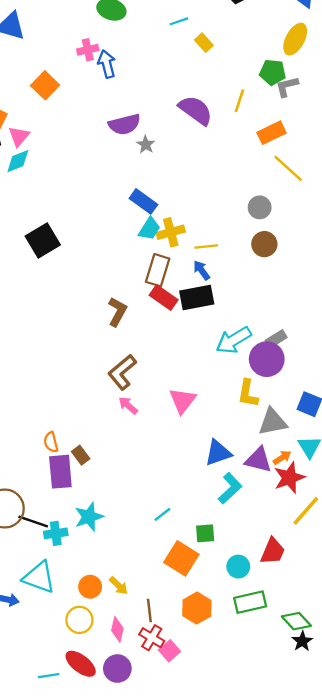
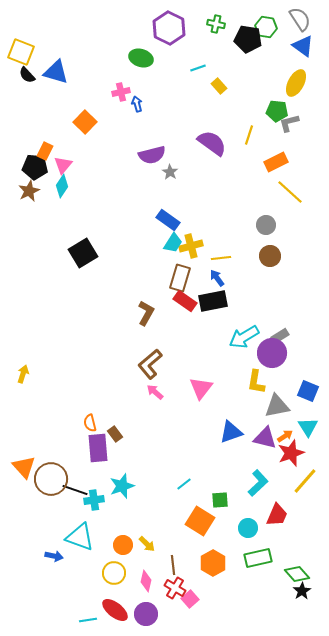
blue arrow: (107, 64) -> (137, 104), size x0.7
cyan diamond: (18, 161) -> (62, 186), turned -35
cyan L-shape: (230, 488) -> (258, 483), moved

